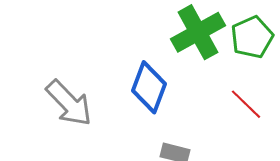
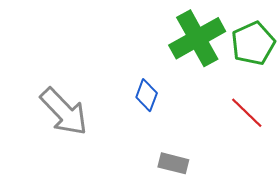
blue diamond: (149, 87) -> (147, 95), size x0.6

